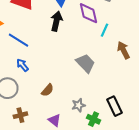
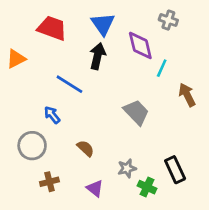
blue line: (18, 40) -> (69, 84), moved
brown semicircle: (47, 90) -> (86, 148), turned -88

